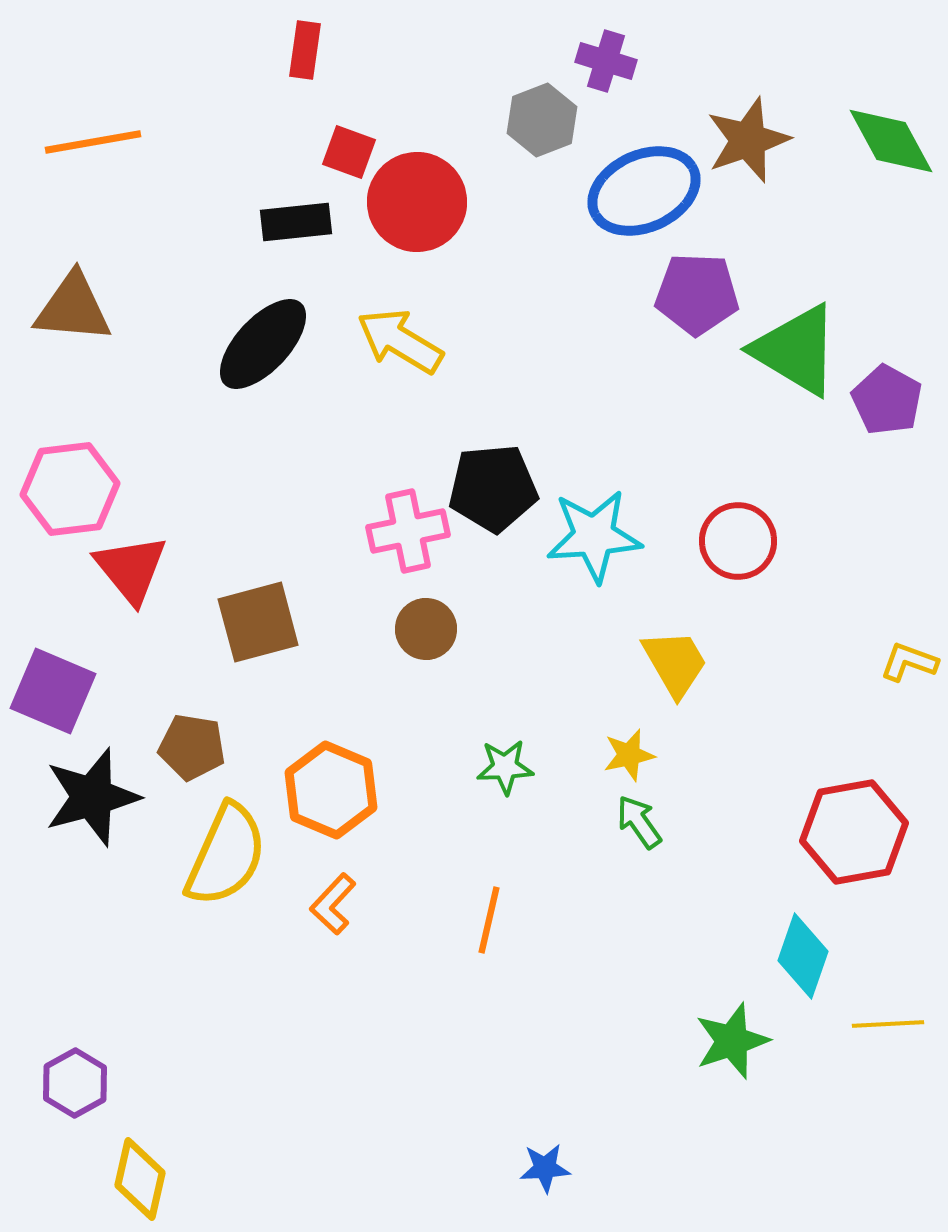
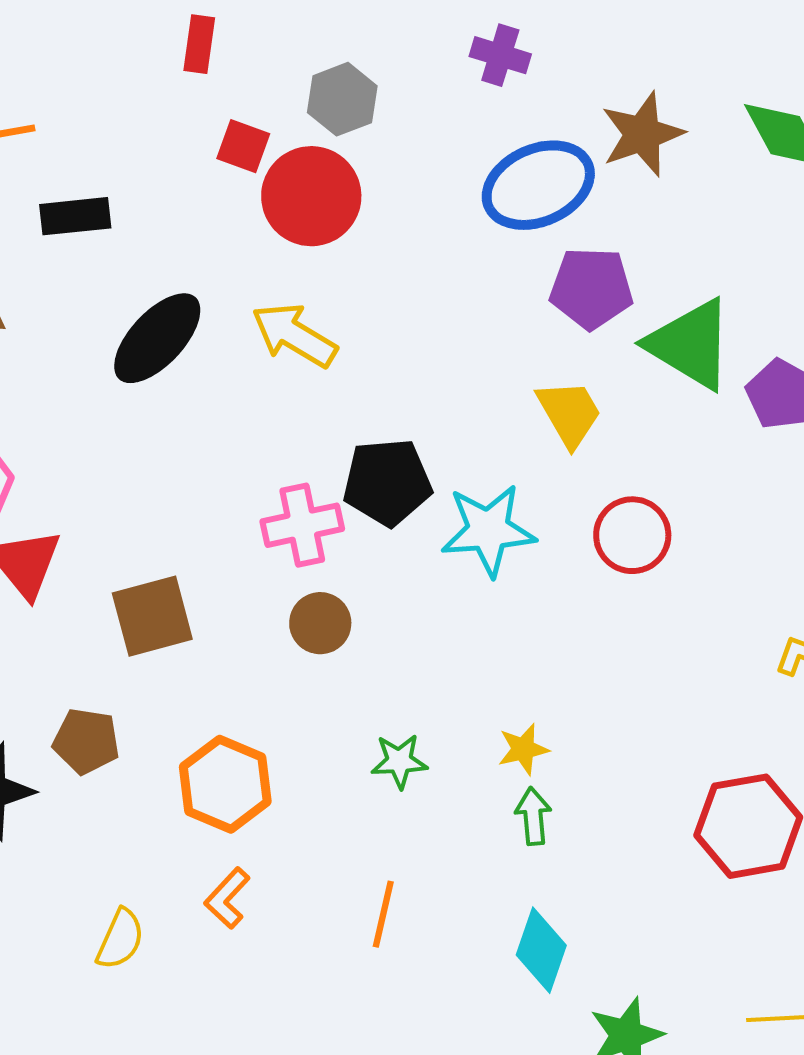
gray hexagon: (542, 120) -> (342, 99), moved
black rectangle: (296, 222) -> (75, 216), moved
yellow trapezoid: (675, 663) -> (569, 413), moved
green arrow: (639, 822) -> (533, 816), turned 30
yellow semicircle: (226, 855) -> (120, 939), moved, size x0.6
cyan diamond: (803, 956) -> (541, 950), moved

